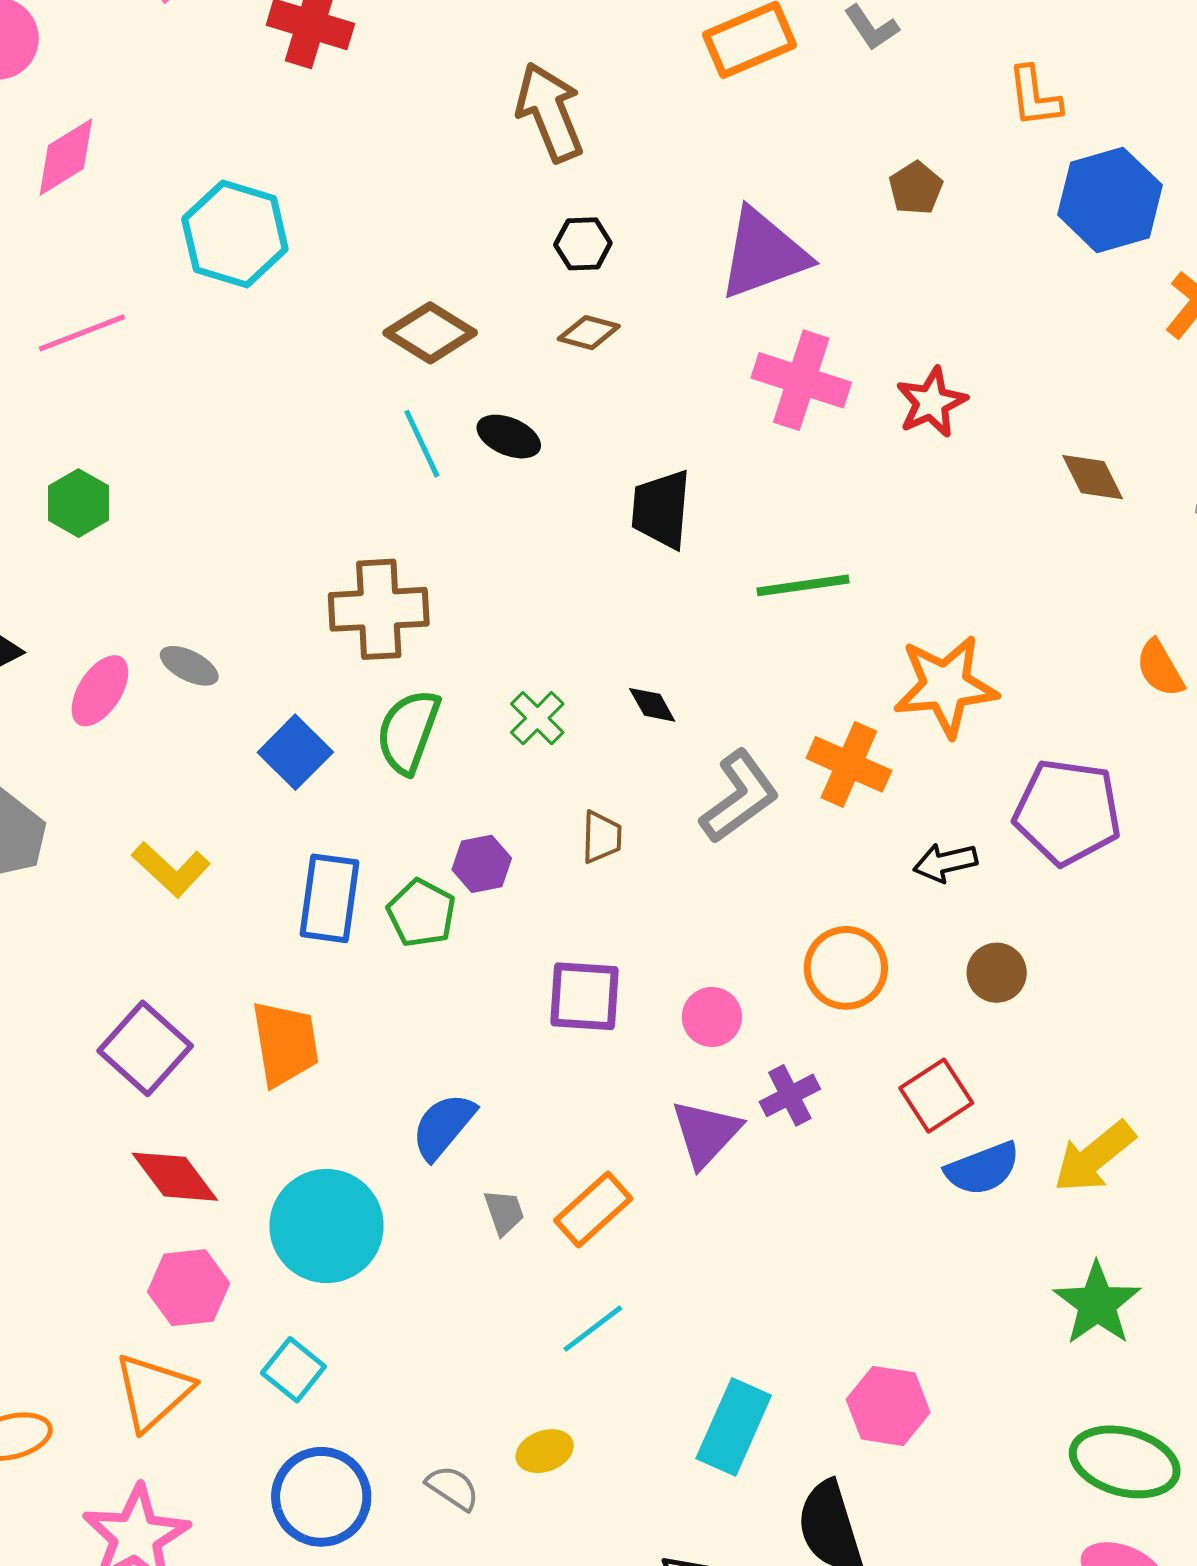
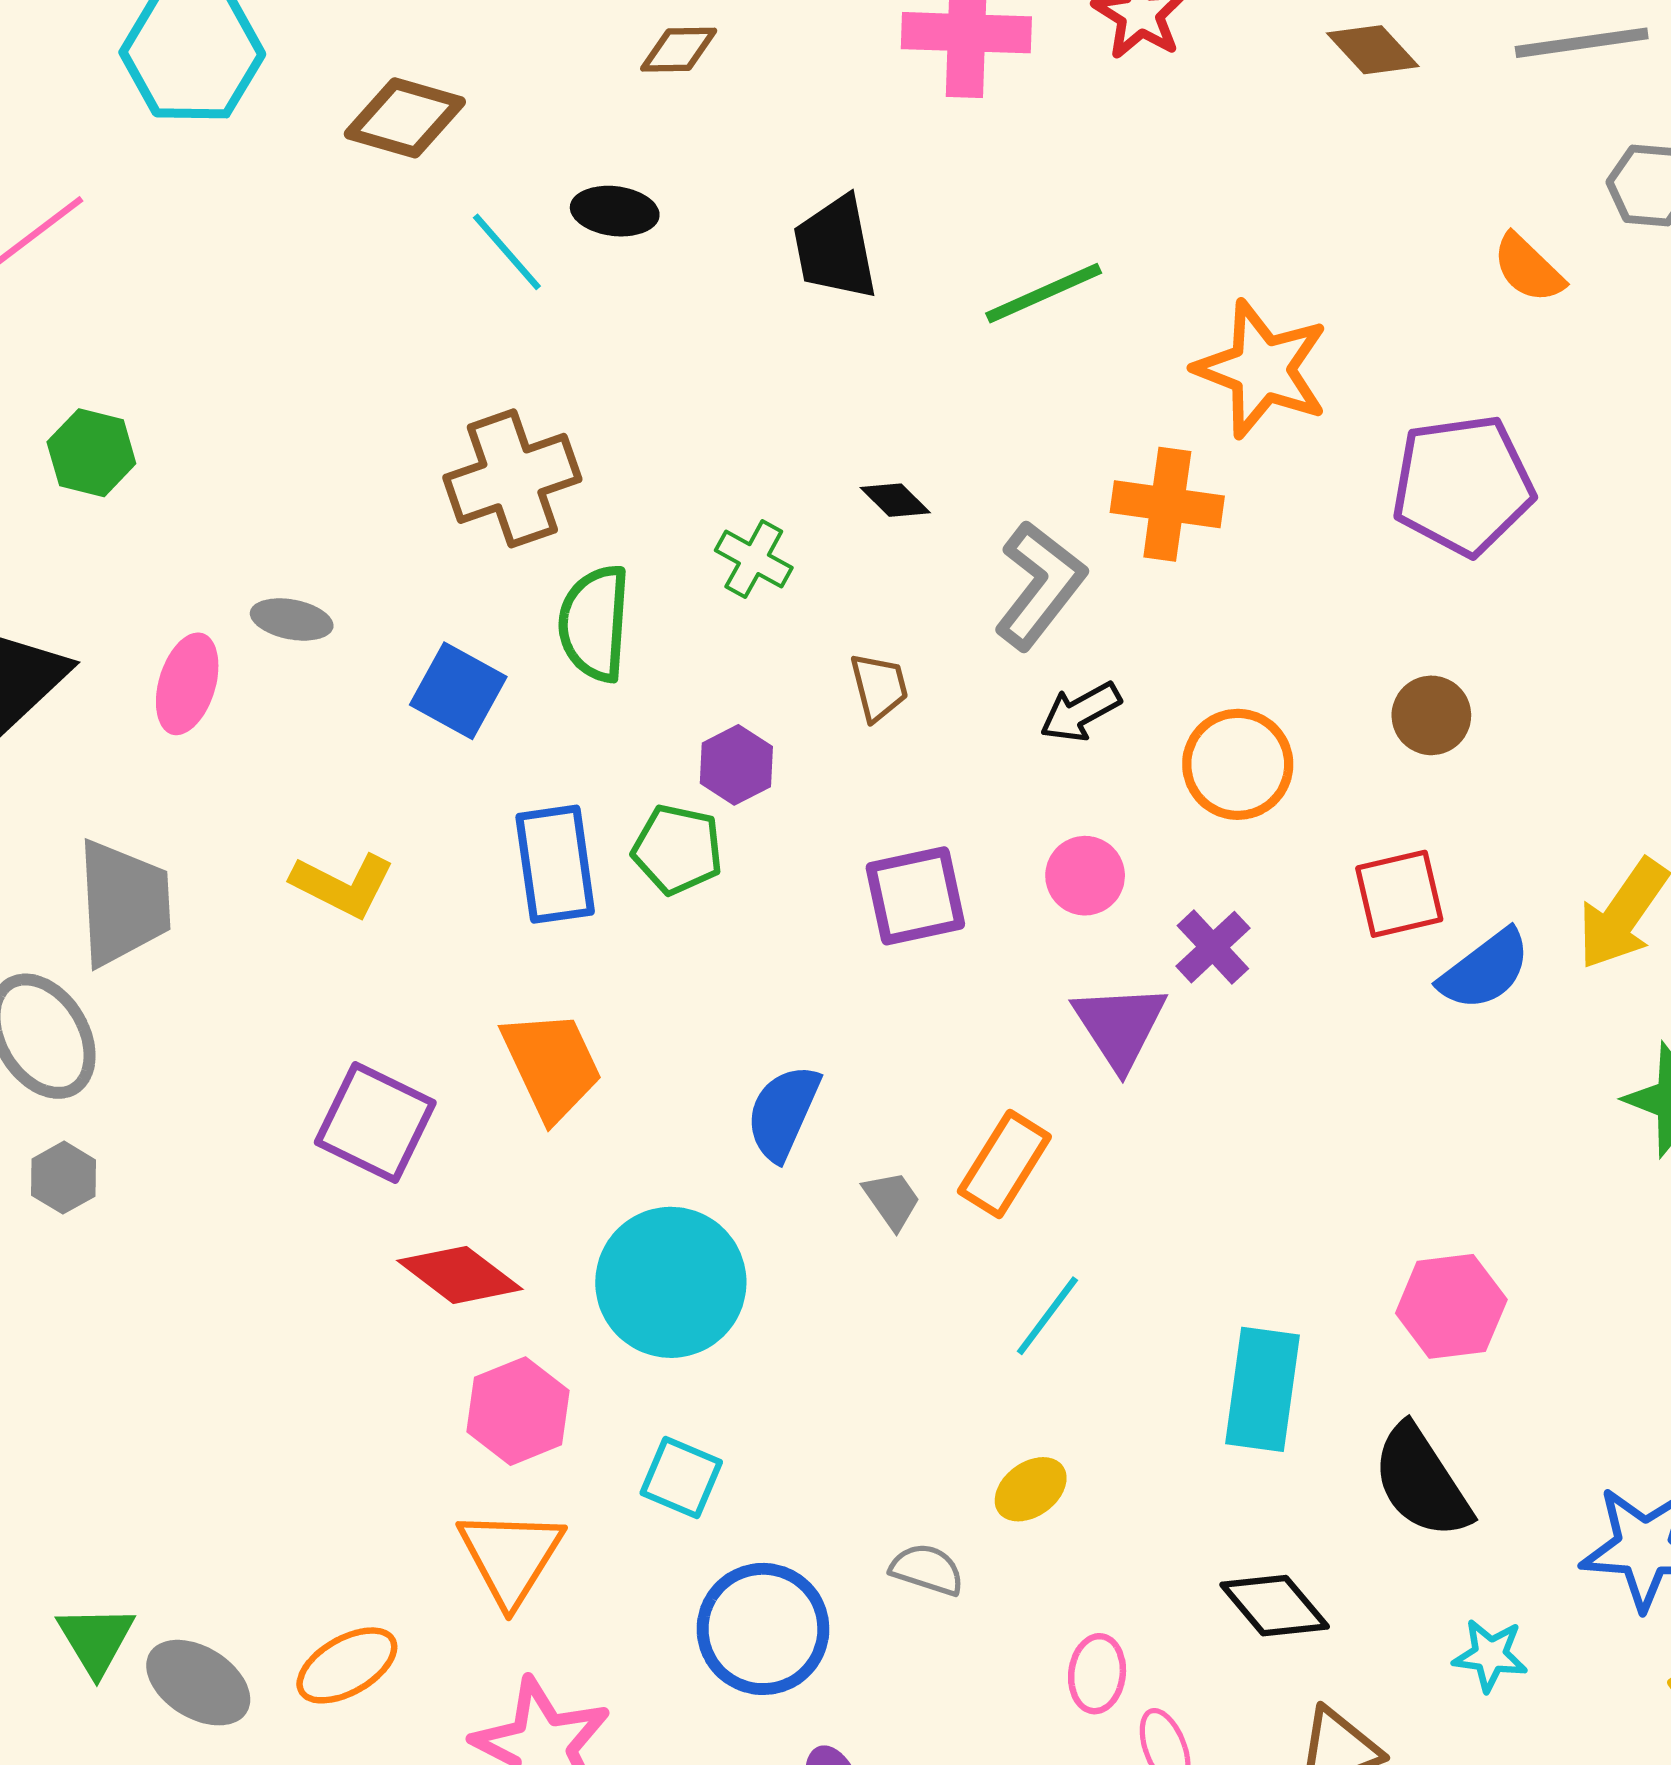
brown diamond: (430, 333) -> (405, 118), moved
orange star: (946, 686) -> (1262, 369), turned -30
black arrow: (945, 863) -> (1080, 712), moved
red square: (936, 1096) -> (1399, 894), turned 36

